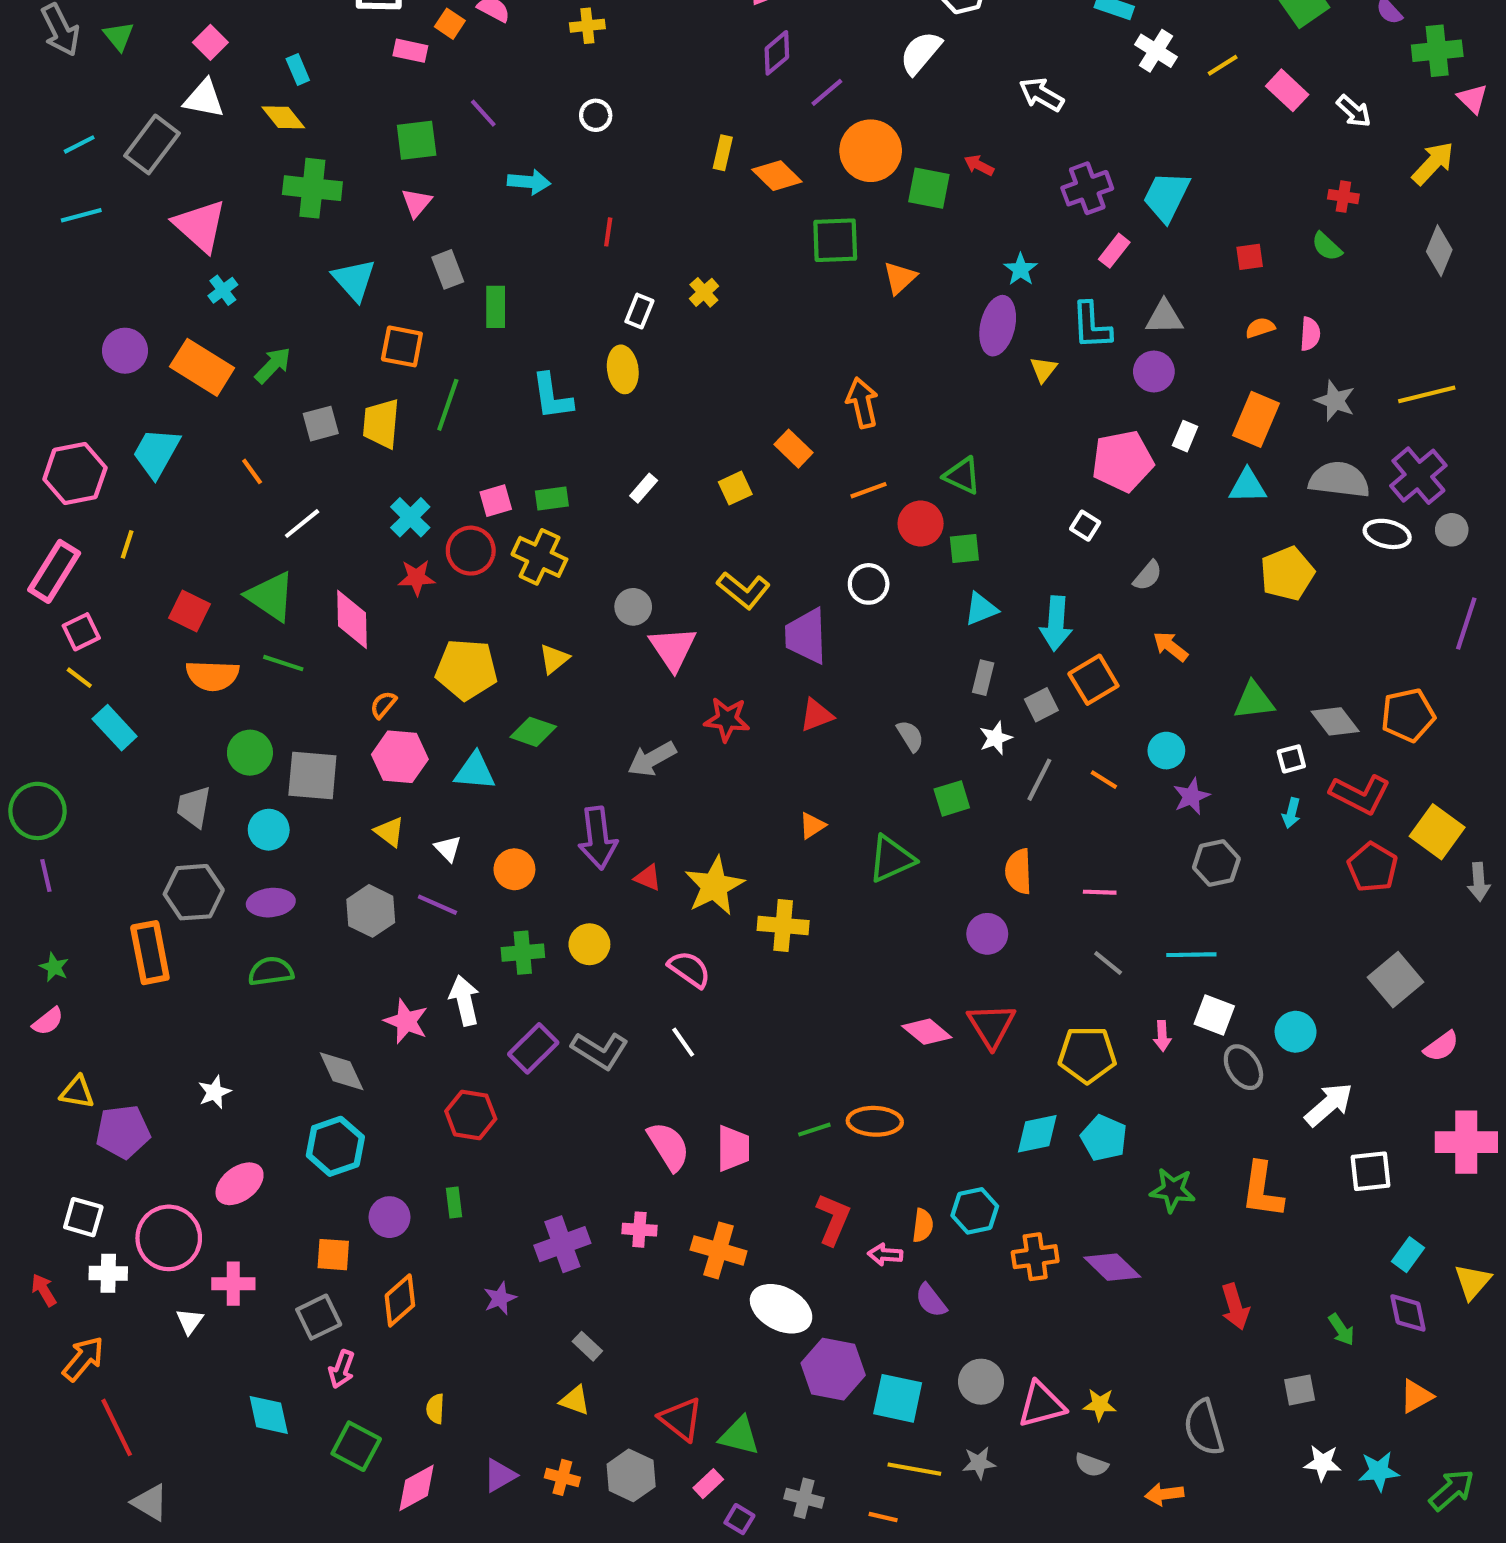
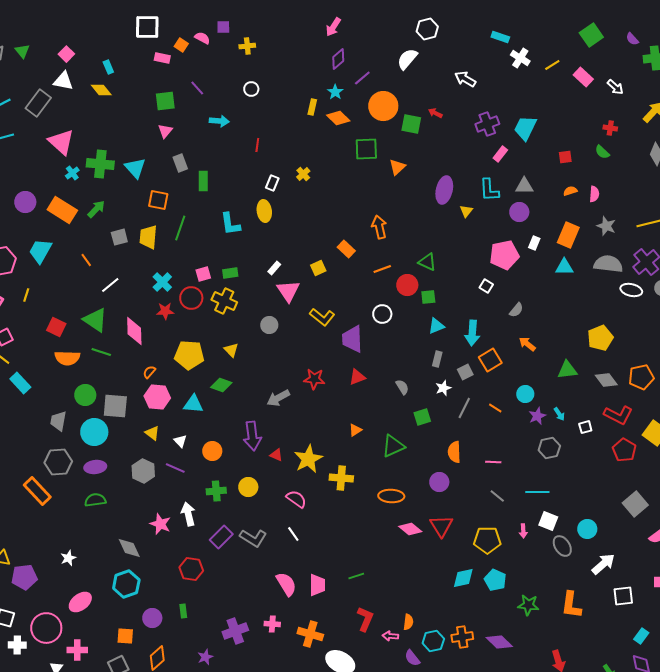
green cross: (312, 188) -> (100, 164), moved
cyan star: (1021, 269) -> (335, 92), moved
yellow pentagon: (1287, 574) -> (600, 338), moved
pink triangle: (673, 648) -> (288, 291), moved
yellow triangle: (554, 659) -> (231, 350), turned -35
white square: (1291, 759) -> (585, 427), moved
cyan arrow: (1291, 813) -> (559, 414), moved, turned -48
cyan circle: (269, 830) -> (94, 432), size x1.4
orange rectangle: (150, 953) -> (37, 491), turned -32
orange ellipse: (875, 1121) -> (391, 496), moved
cyan hexagon: (975, 1211) -> (433, 641), moved

